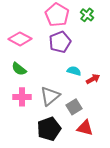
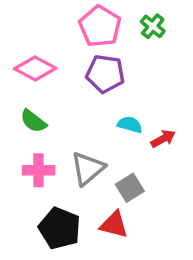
purple pentagon: (60, 42) -> (105, 74), turned 30
red triangle: (85, 128) -> (114, 225), moved
black pentagon: (49, 129) -> (60, 228), moved, turned -30

